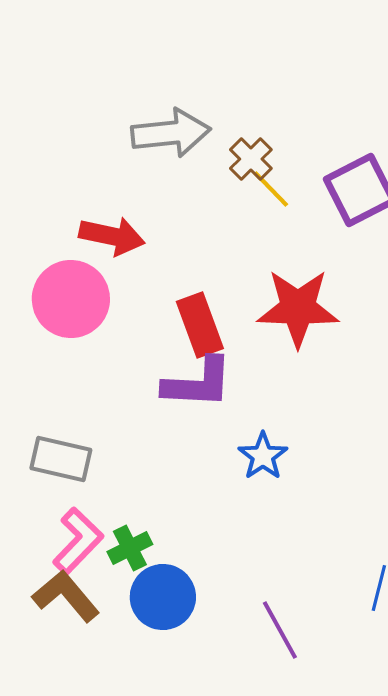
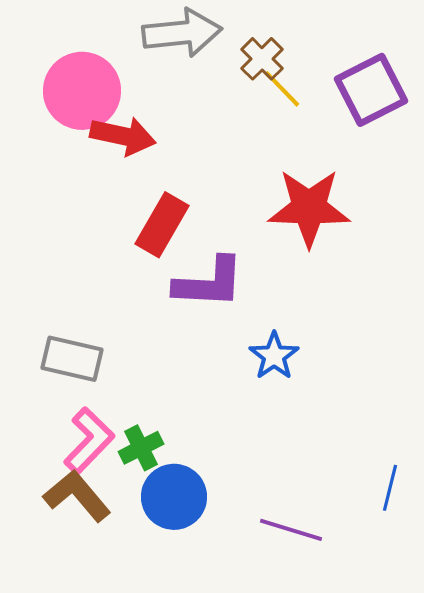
pink circle: (71, 299) -> (82, 91), moved
red rectangle: (200, 325) -> (162, 225), moved, turned 50
purple line: (280, 630) -> (291, 530), turned -44

